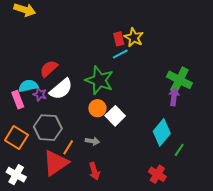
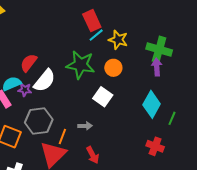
yellow star: (134, 37) -> (118, 40), moved
red rectangle: (119, 39) -> (92, 21), size x1.5
orange circle: (97, 108) -> (113, 68), moved

